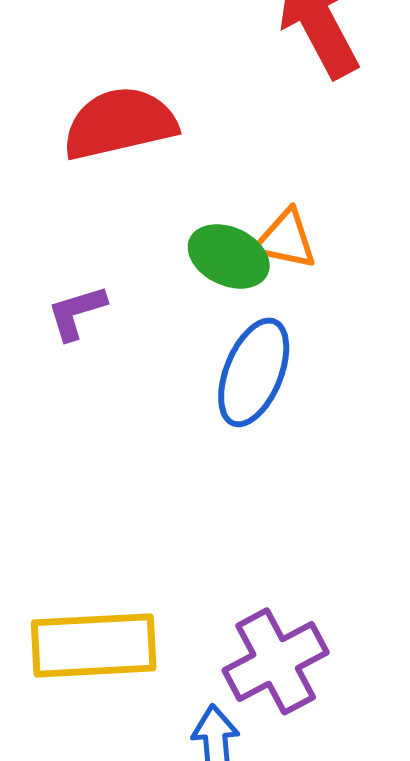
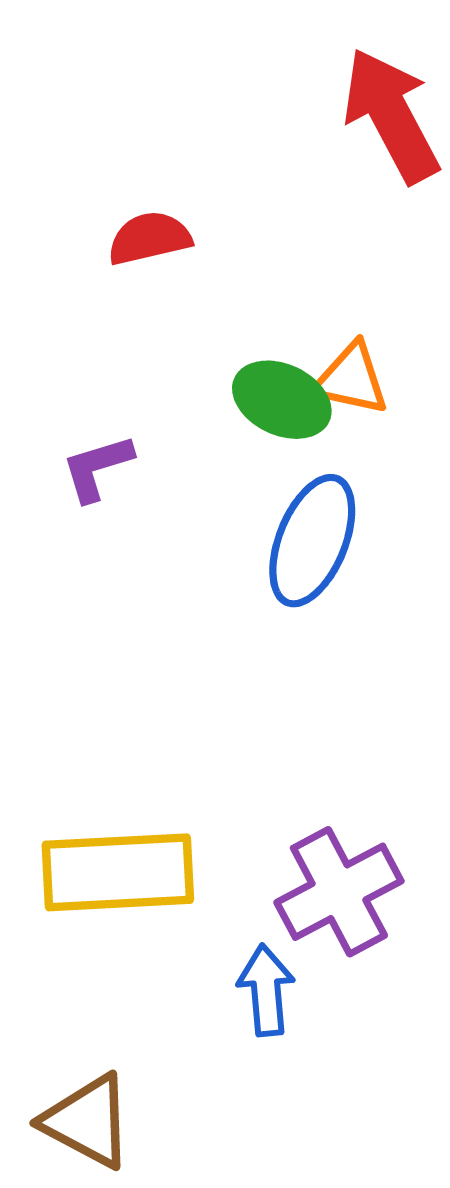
red semicircle: (120, 123) -> (149, 238), size x0.6

